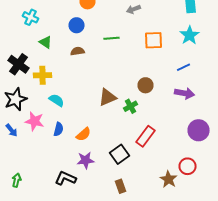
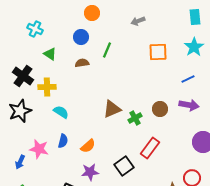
green line: (112, 38) -> (107, 50), moved, turned -63
brown circle: (146, 85) -> (160, 109), moved
pink star: (34, 121) -> (39, 149), moved
blue arrow: (12, 130) -> (20, 162), moved, turned 64

